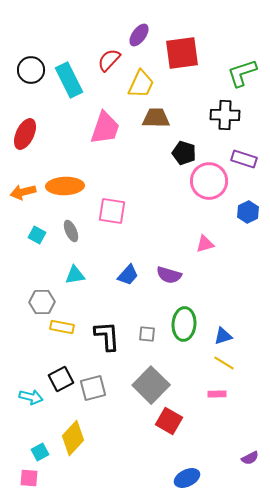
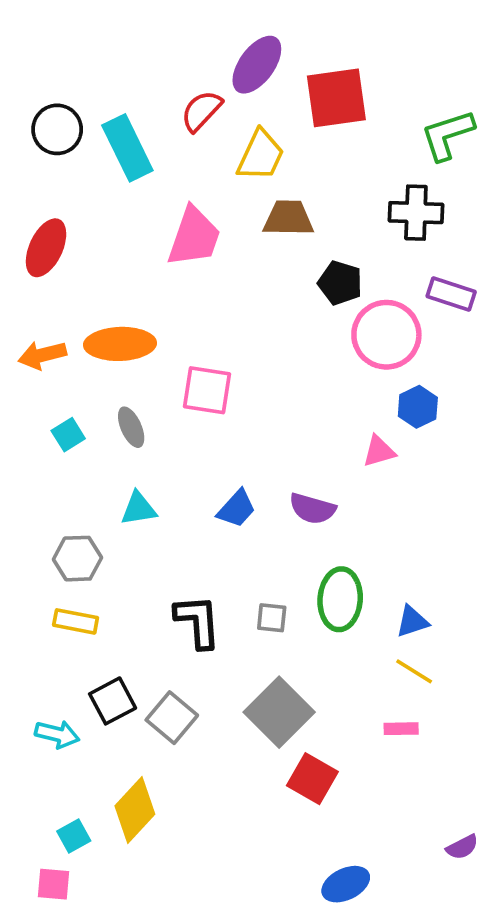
purple ellipse: (139, 35) -> (257, 65), size x1.4
blue hexagon: (248, 212) -> (418, 407), moved
cyan square: (37, 235) -> (68, 435), turned 30
yellow rectangle: (62, 327) -> (76, 621), moved
gray square: (93, 388) -> (172, 718), turned -36

